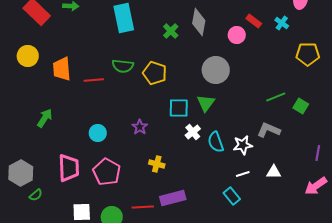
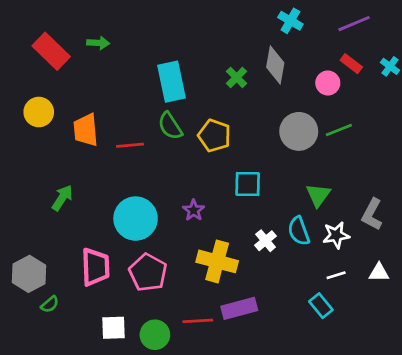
cyan rectangle: (124, 18) -> (171, 82), moved
green semicircle: (123, 66) -> (170, 126), turned 50
green line: (276, 97) -> (339, 130), moved
green triangle: (206, 103) -> (318, 195), moved
gray L-shape: (269, 130) -> (372, 214), turned -85
white cross: (193, 132) -> (266, 241), moved
cyan circle: (98, 133) -> (136, 219), size x1.8
yellow cross: (157, 164) -> (217, 261), size x1.8

